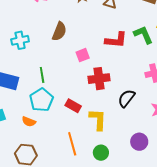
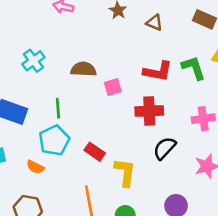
brown semicircle: (59, 31) -> (83, 69), moved, turned -114
cyan cross: (20, 40) -> (33, 61), turned -30
red cross: (99, 79) -> (149, 111), moved

